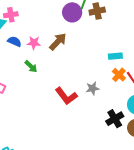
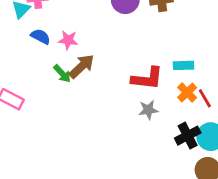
brown arrow: (58, 42) -> (82, 66), moved
red L-shape: (66, 96) -> (147, 78), moved, turned -50
black cross: (115, 119) -> (188, 136), moved

